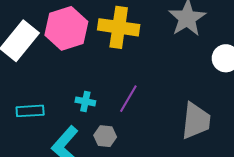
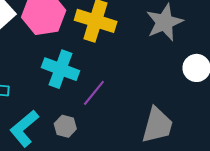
cyan cross: (85, 101) -> (60, 69), moved, size x1.8

